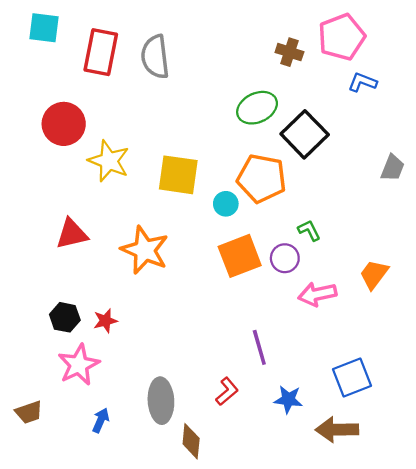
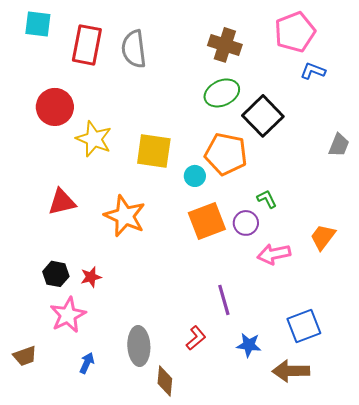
brown cross: (289, 52) -> (225, 45), moved, size x1.4

